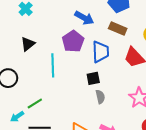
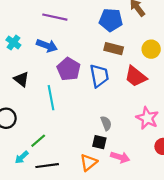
blue arrow: (84, 18) -> (47, 46), moved
black triangle: (28, 44) -> (21, 79), turned -35
black square: (93, 78) -> (99, 142), moved, turned 32

